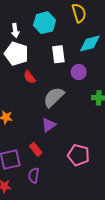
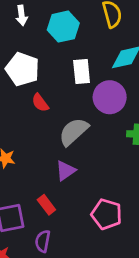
white arrow: (15, 31) -> (22, 15), moved
purple circle: (79, 72) -> (110, 97), size x1.5

